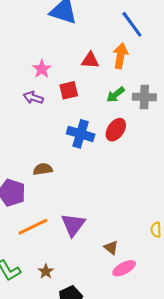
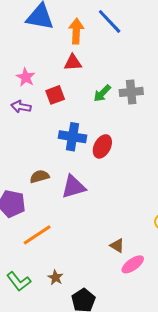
orange arrow: (120, 56) -> (76, 31), moved
red ellipse: (116, 130) -> (102, 146), moved
purple triangle: (73, 225) -> (73, 187), moved, turned 44

